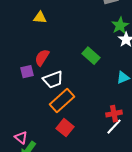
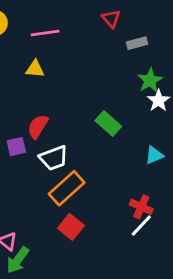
red cross: (114, 114) -> (141, 207), turned 35

